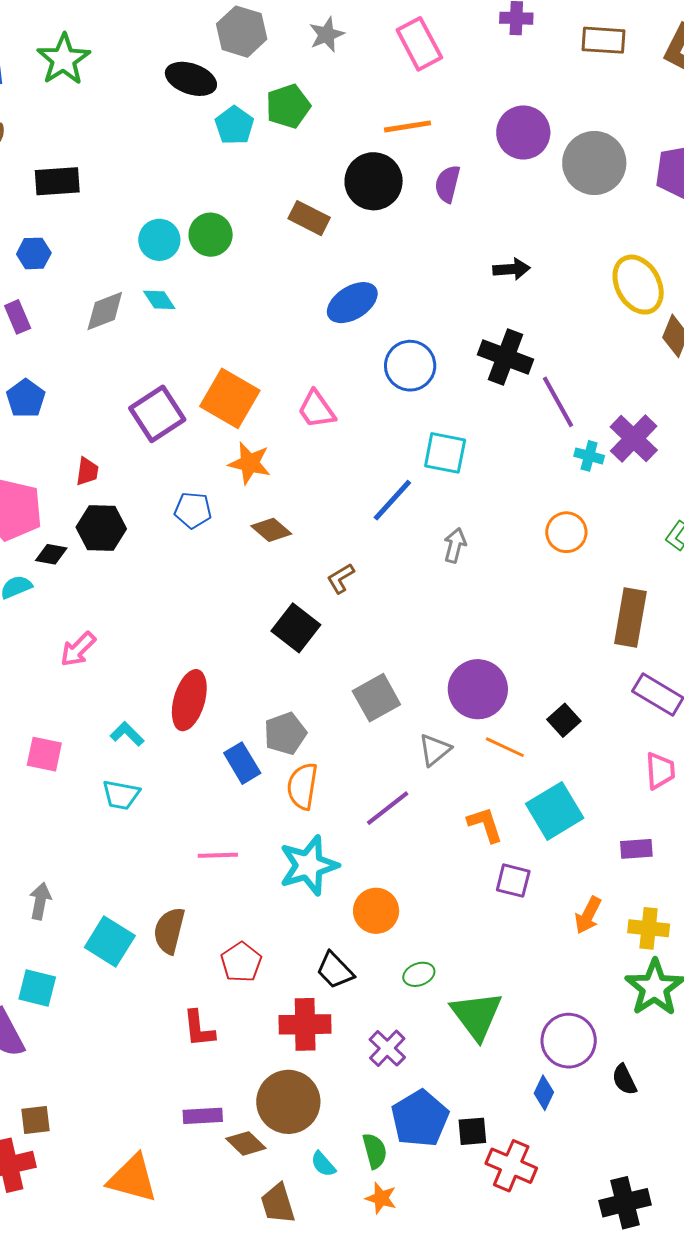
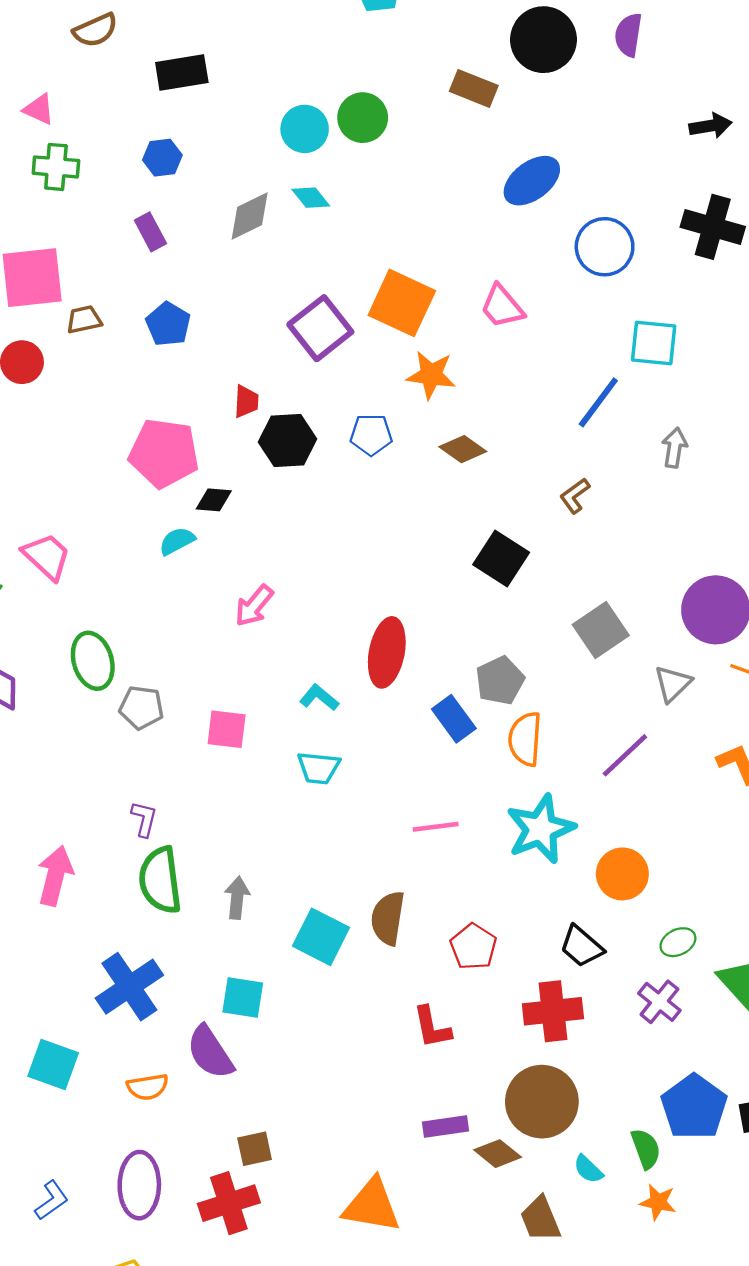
black hexagon: (101, 528) -> (287, 440), moved
brown L-shape: (341, 578) -> (575, 496), moved
purple cross: (387, 1048) -> (659, 1002), moved

